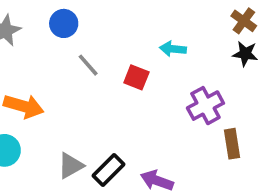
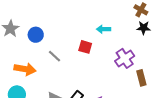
blue circle: (64, 23) -> (36, 35), moved
gray line: (88, 65) -> (55, 56), moved

